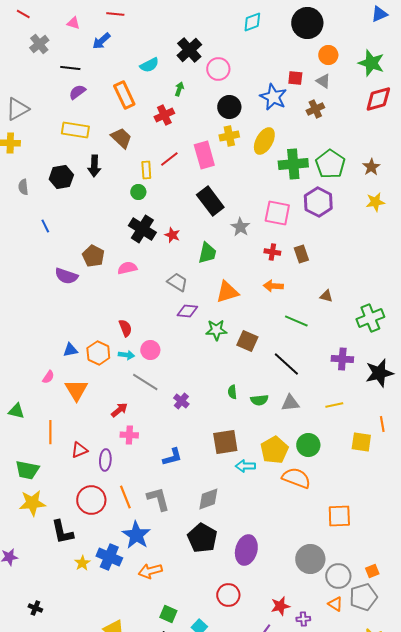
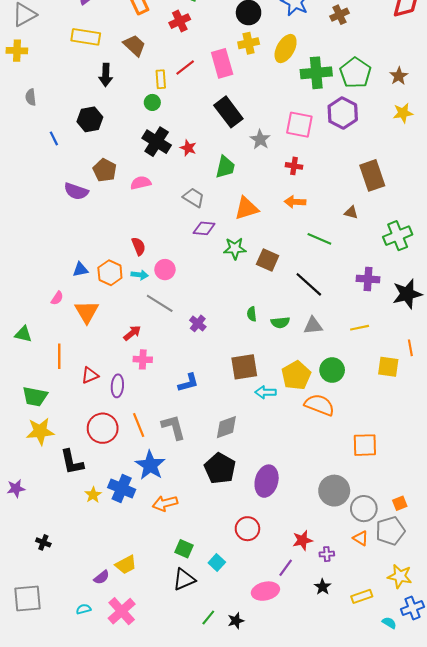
black hexagon: (61, 177) -> (90, 119), moved
brown rectangle: (301, 254) -> (372, 175), moved, size x1.6

